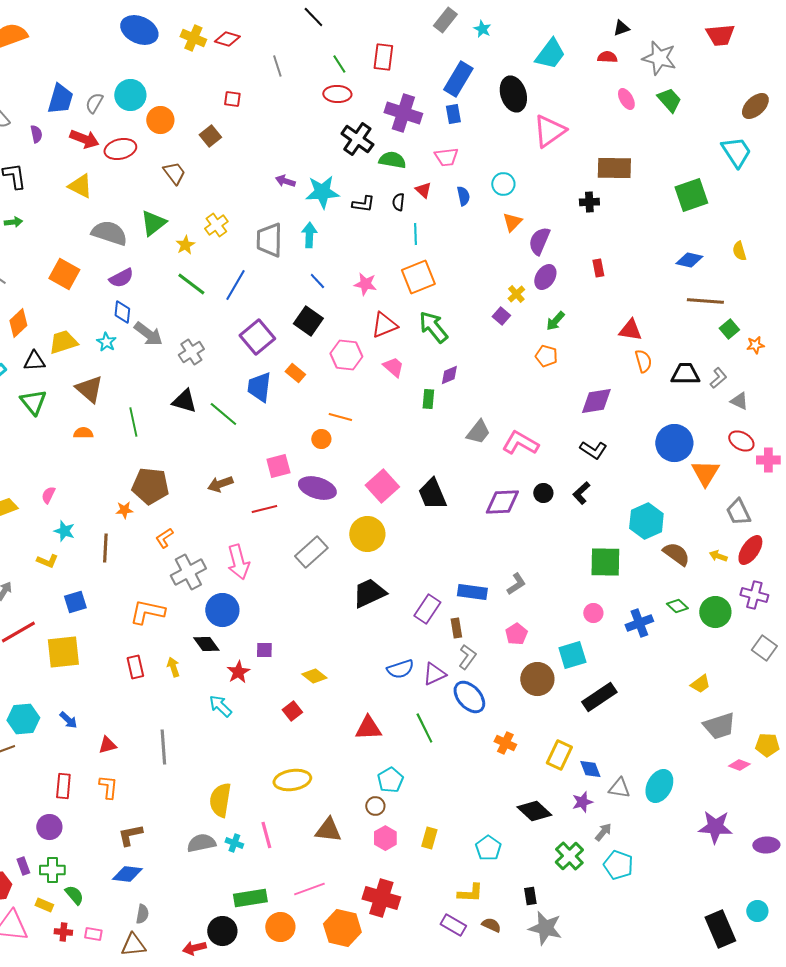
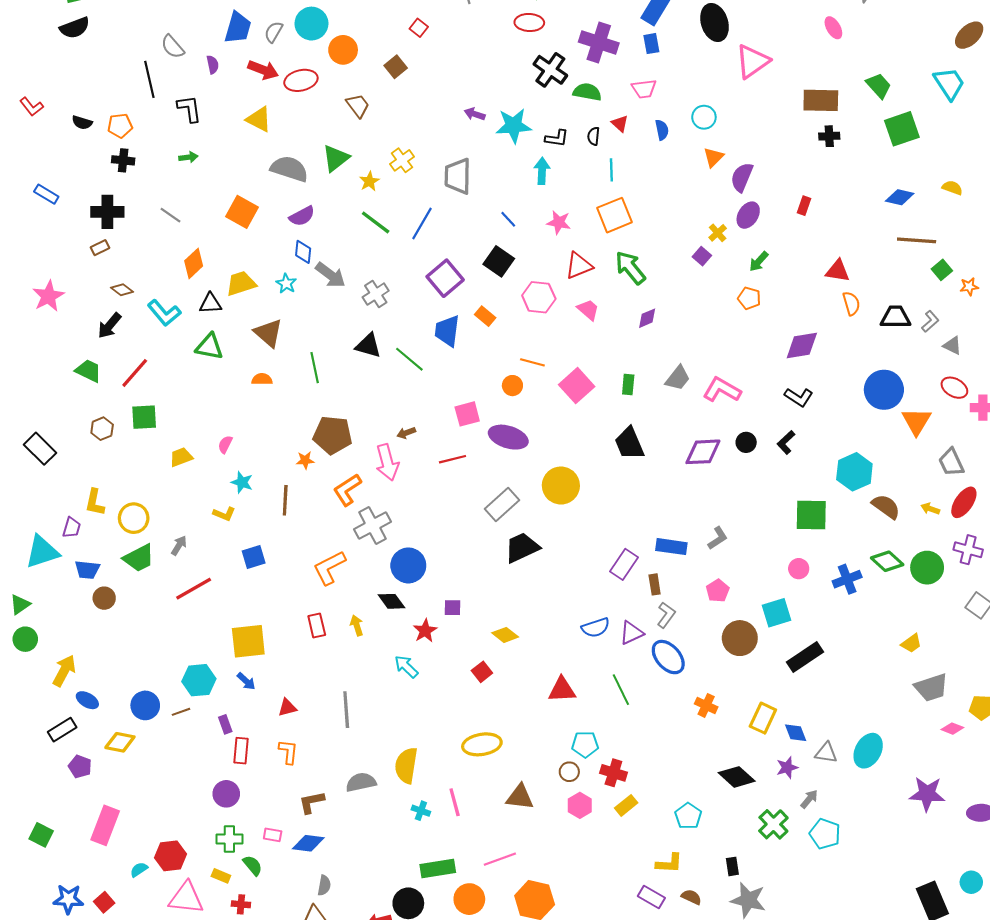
red square: (232, 99) -> (419, 28), turned 30
green trapezoid: (669, 100) -> (879, 86), moved
black cross: (589, 202) -> (829, 136), moved
cyan arrow: (309, 235) -> (542, 171), moved
yellow semicircle: (739, 251) -> (952, 188), turned 126
red rectangle: (598, 268) -> (804, 206), turned 30
green rectangle: (428, 399) -> (628, 384), moved
green triangle: (33, 402) -> (209, 347), turned -40
brown arrow: (220, 484) -> (406, 433), size x0.7
pink square: (382, 486) -> (577, 386), moved
orange L-shape: (164, 538) -> (347, 490), size x1.5
pink arrow: (238, 562) -> (387, 462), moved
black trapezoid: (369, 593) -> (522, 548), moved
green diamond: (677, 606) -> (887, 561), size x1.4
orange L-shape: (147, 612) -> (329, 568), turned -39
yellow square: (63, 652) -> (248, 641), moved
cyan pentagon: (390, 780) -> (585, 744), turned 30
yellow rectangle: (429, 838) -> (626, 805), turned 35
gray semicircle: (201, 843) -> (361, 782), moved
purple rectangle: (23, 866) -> (225, 724), moved
red cross: (381, 898) -> (613, 773), moved, size x0.7
pink rectangle: (93, 934) -> (273, 835), moved

